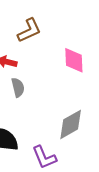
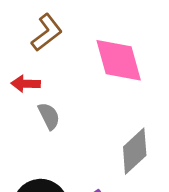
pink diamond: (74, 60) -> (119, 60), size x1.4

